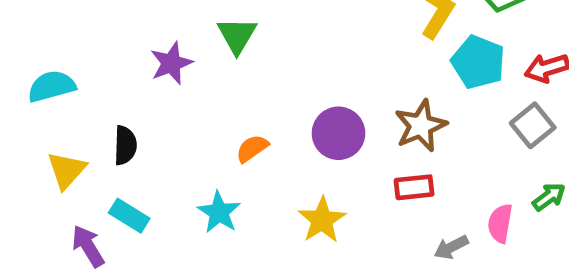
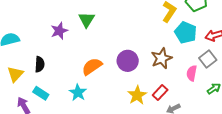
orange semicircle: (252, 148) -> (92, 66), size x1.5
red rectangle: (414, 187) -> (160, 93), moved, turned -42
yellow star: (322, 220) -> (137, 95), moved
pink semicircle: (500, 223) -> (192, 73), moved

